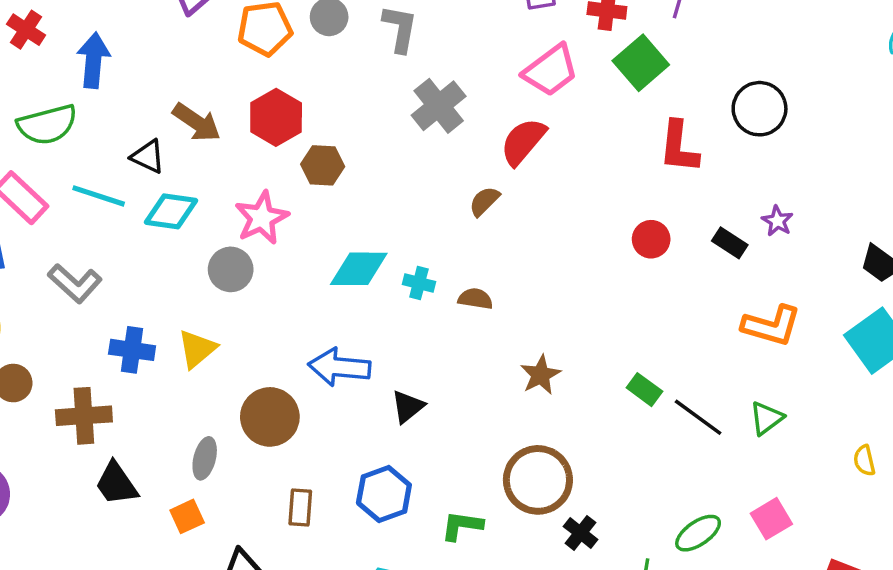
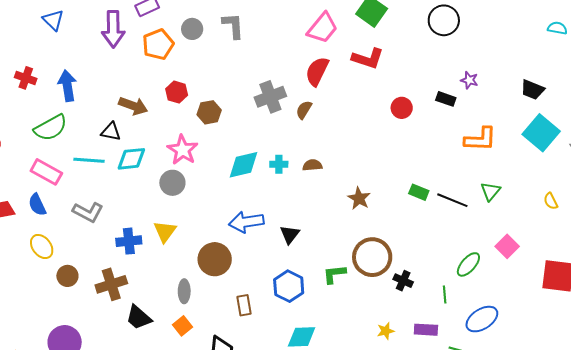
gray cross: (439, 106) -> (270, 97), moved, turned 32
red hexagon: (276, 117) -> (177, 92), size x0.7
red L-shape: (679, 147) -> (368, 58), moved, turned -64
green L-shape: (462, 526) -> (334, 274), moved

